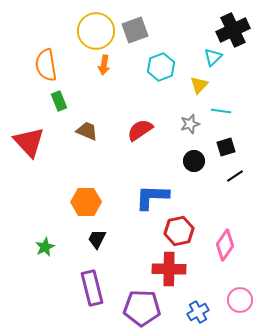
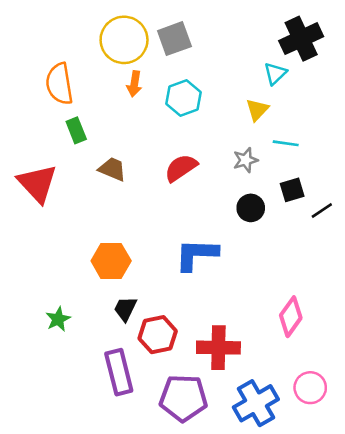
cyan hexagon: (161, 67) -> (183, 98), moved
black line: (235, 176) -> (322, 211), moved
red hexagon: (179, 231) -> (158, 335), moved
blue cross: (198, 312) -> (256, 403), size x1.6

